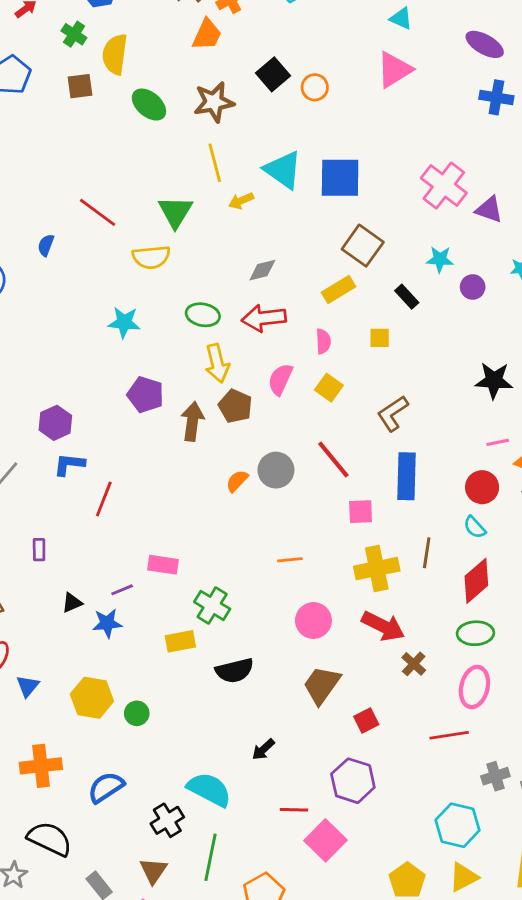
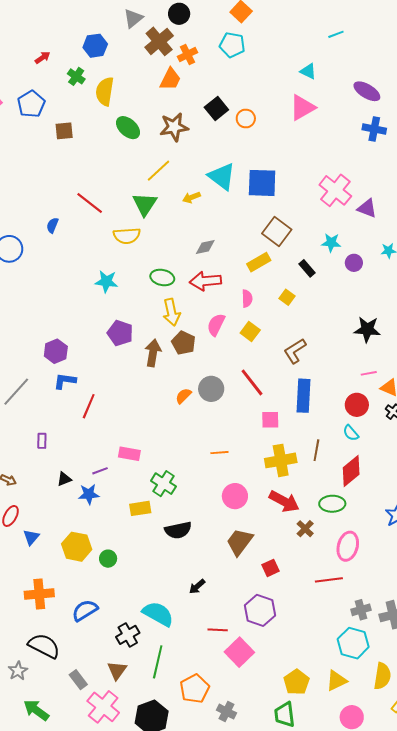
brown square: (80, 86) -> (64, 131), moved
yellow line: (215, 163) -> (159, 171), moved, turned 60
yellow square: (380, 338) -> (287, 297), turned 35
green ellipse: (475, 633) -> (332, 504), moved
cyan hexagon: (457, 825) -> (353, 643), moved

